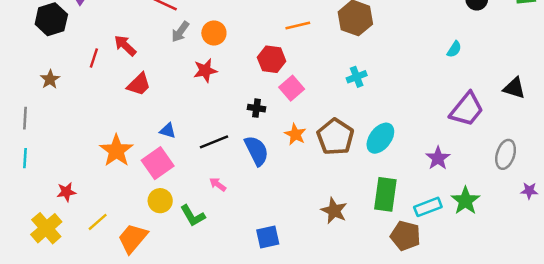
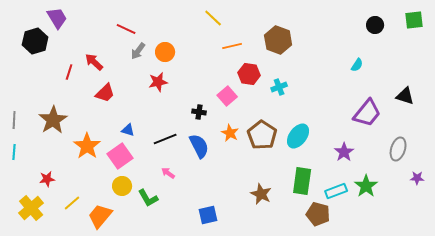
red hexagon: (272, 59) -> (249, 74), moved
brown star: (50, 79) -> (53, 120), moved, size x1.8

